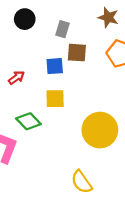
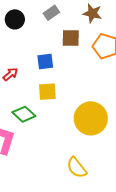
gray rectangle: (62, 29) -> (51, 13), moved, turned 42
brown square: (77, 53) -> (71, 38), moved

